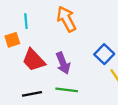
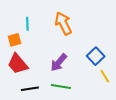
red trapezoid: (34, 60) -> (18, 64), moved
purple arrow: (63, 63) -> (59, 62), turned 60

